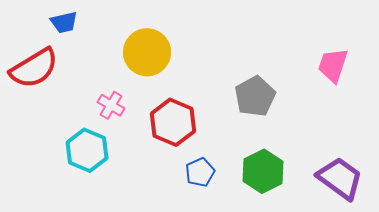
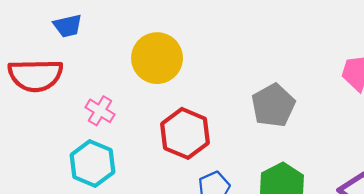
red semicircle: (34, 68) -> (35, 75), turned 30
pink cross: (111, 105) -> (100, 111), moved

